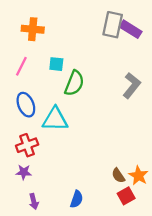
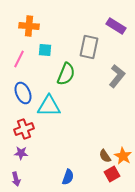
gray rectangle: (113, 25) -> (89, 47), moved
cyan square: (56, 64) -> (45, 50), moved
purple arrow: (34, 201) -> (16, 179), moved

